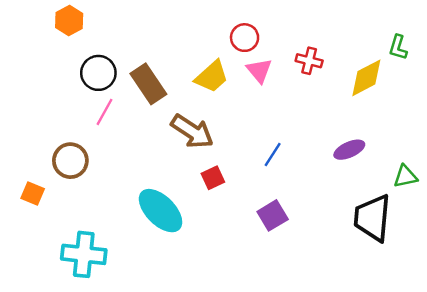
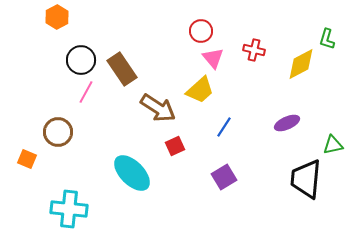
yellow trapezoid: (212, 77) -> (200, 90), moved

